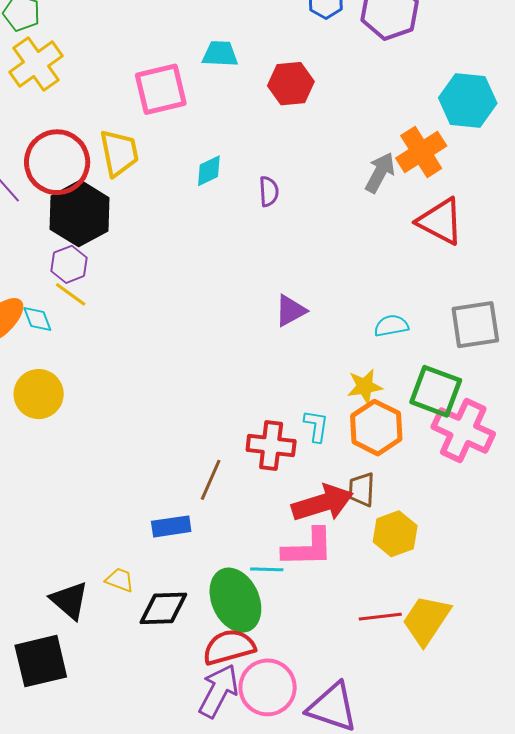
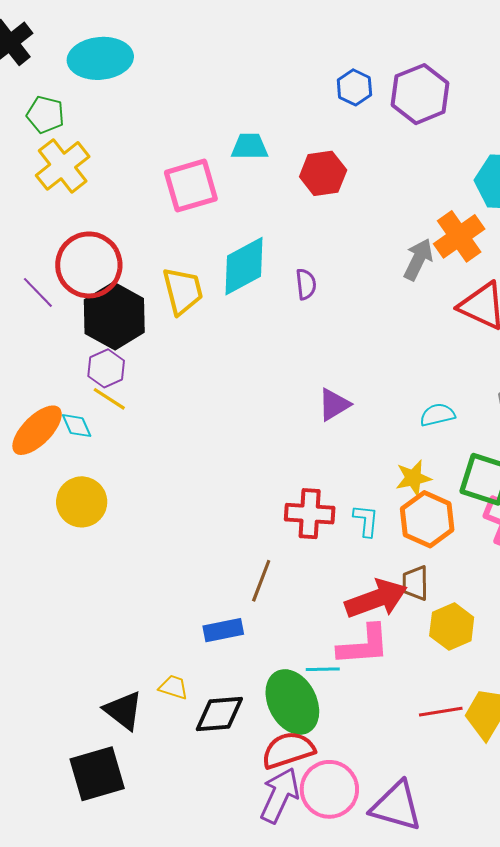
yellow trapezoid: (119, 153) -> (183, 291), moved
cyan diamond: (209, 171) -> (244, 266), size x1.8
red cross: (271, 445) -> (310, 514), moved

